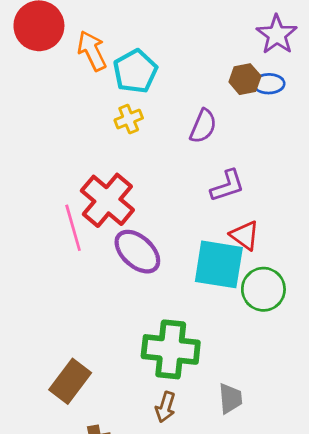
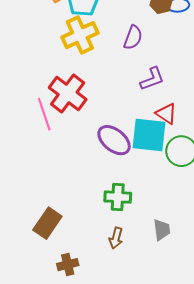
yellow cross: (129, 119) -> (80, 35), size x1.8
purple ellipse: (137, 252) -> (114, 140), moved
green cross: (171, 349) -> (118, 197), size x0.7

